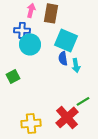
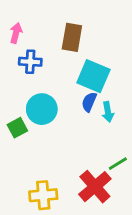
pink arrow: (31, 10) -> (16, 33), moved
cyan circle: (30, 44) -> (42, 109), moved
blue semicircle: (63, 58) -> (89, 102), turned 32

